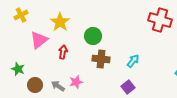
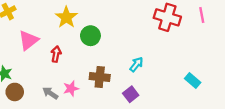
yellow star: (60, 22) -> (66, 17), moved
brown cross: (101, 59) -> (100, 77), moved
brown circle: (35, 85) -> (15, 92), moved

